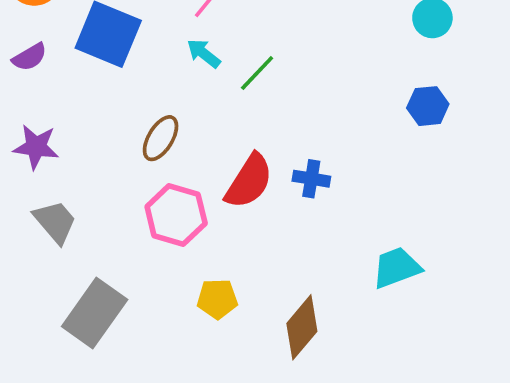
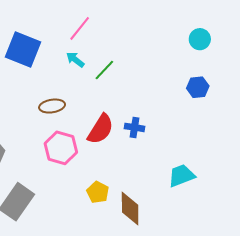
brown ellipse: (161, 138) -> (52, 106), turned 50
yellow pentagon: (217, 299) -> (98, 192), moved, turned 30
brown diamond: (302, 327) -> (130, 209), turned -40

